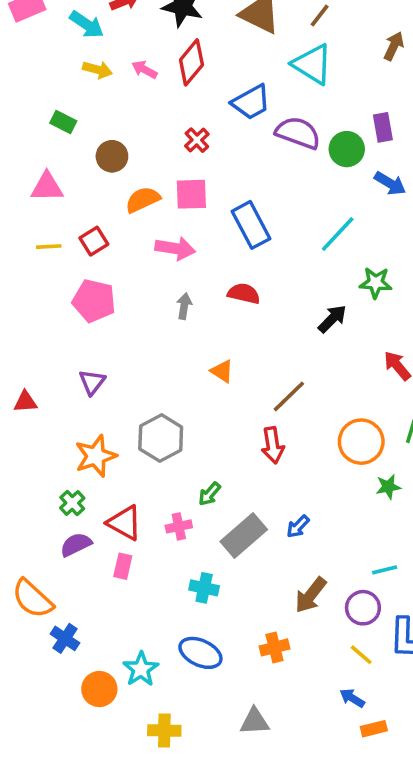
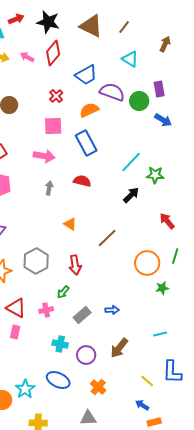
cyan triangle: (312, 64) -> (130, 59), moved, size x0.7
orange semicircle: (143, 200) -> (89, 110), moved
cyan line: (338, 234) -> (131, 162), moved
red arrow: (273, 445) -> (75, 265), moved
blue arrow: (298, 526) -> (112, 310), turned -136
gray rectangle: (244, 536) -> (82, 315), size x0.7
purple circle: (363, 608) -> (86, 355), moved
orange cross: (274, 647) -> (98, 387), moved, turned -35

